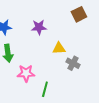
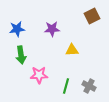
gray cross: (73, 63) -> (89, 86), moved
green line: (45, 89) -> (66, 86), moved

